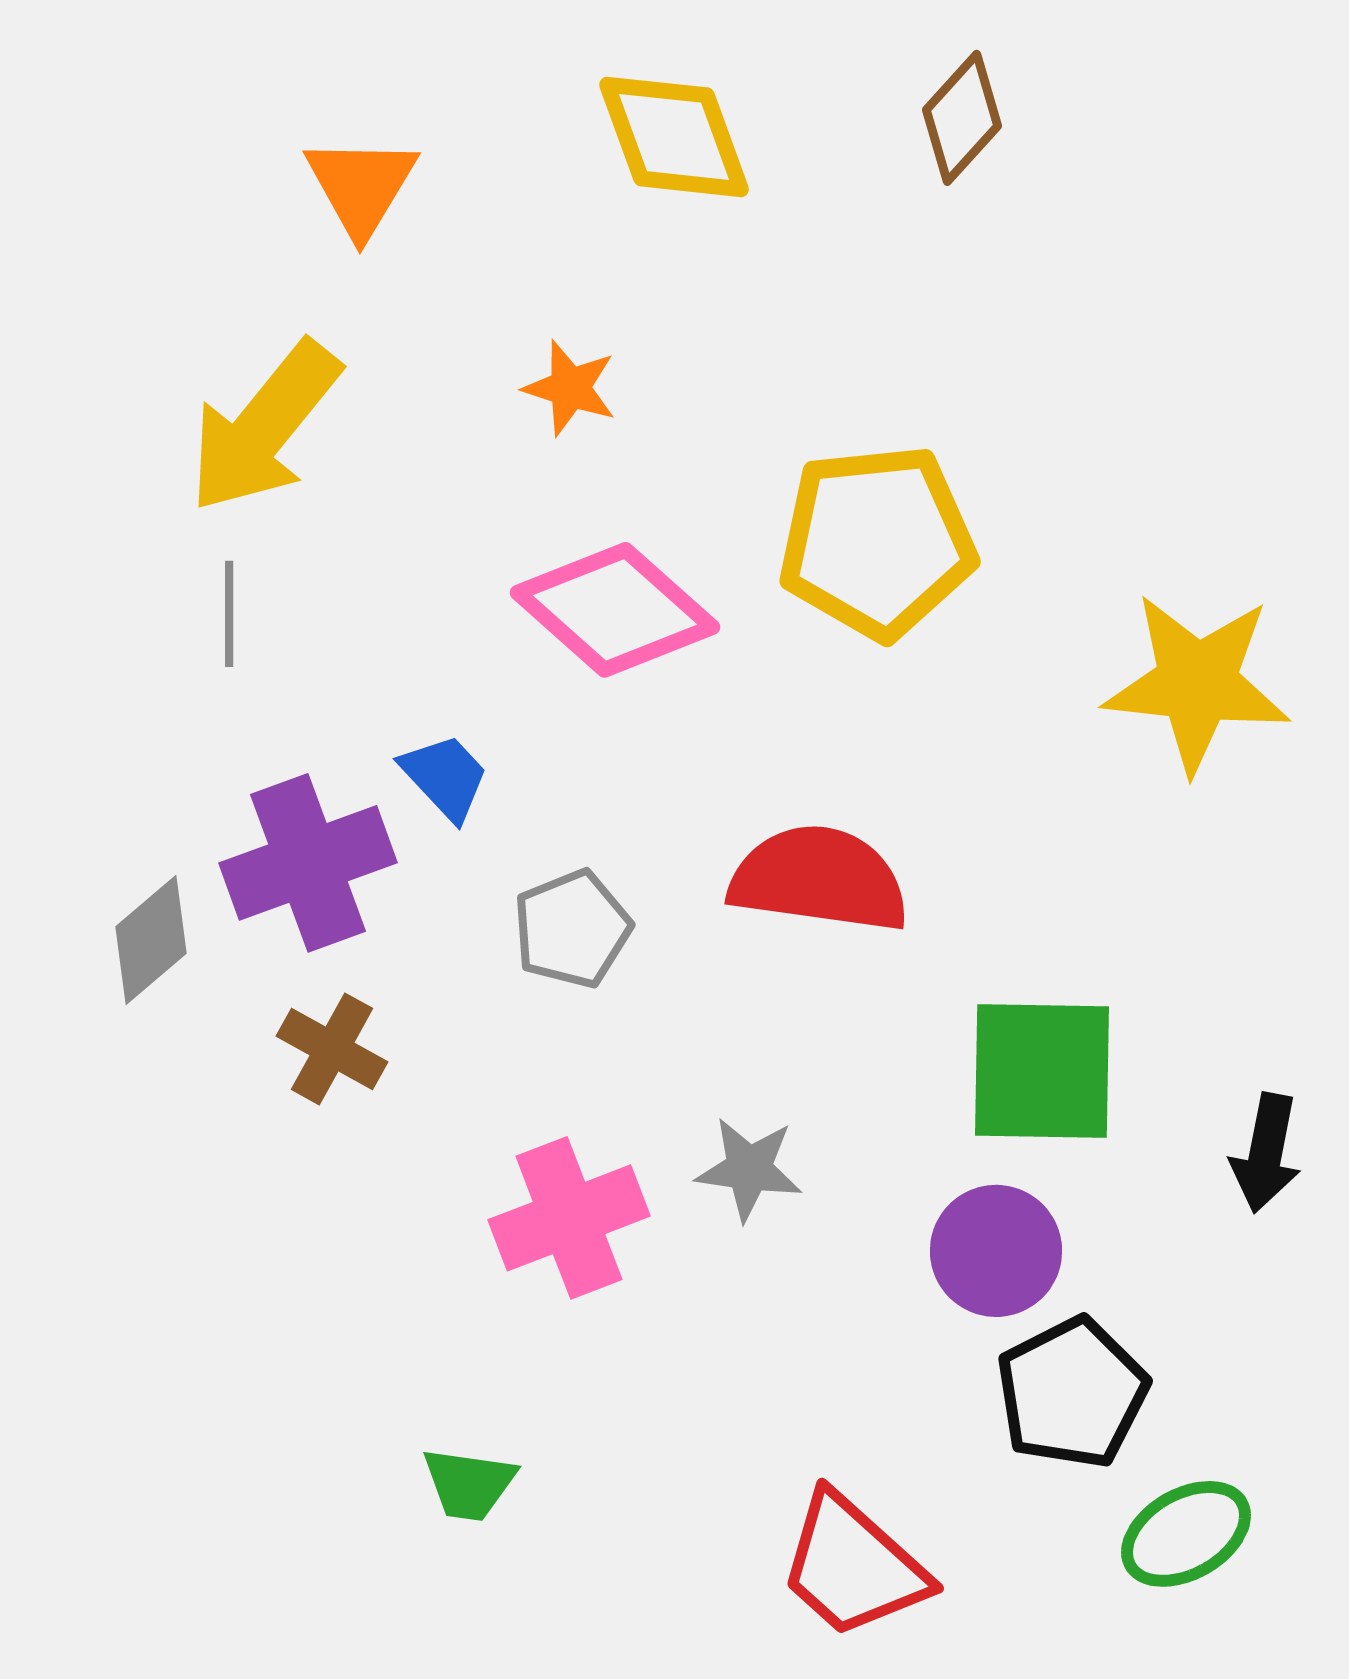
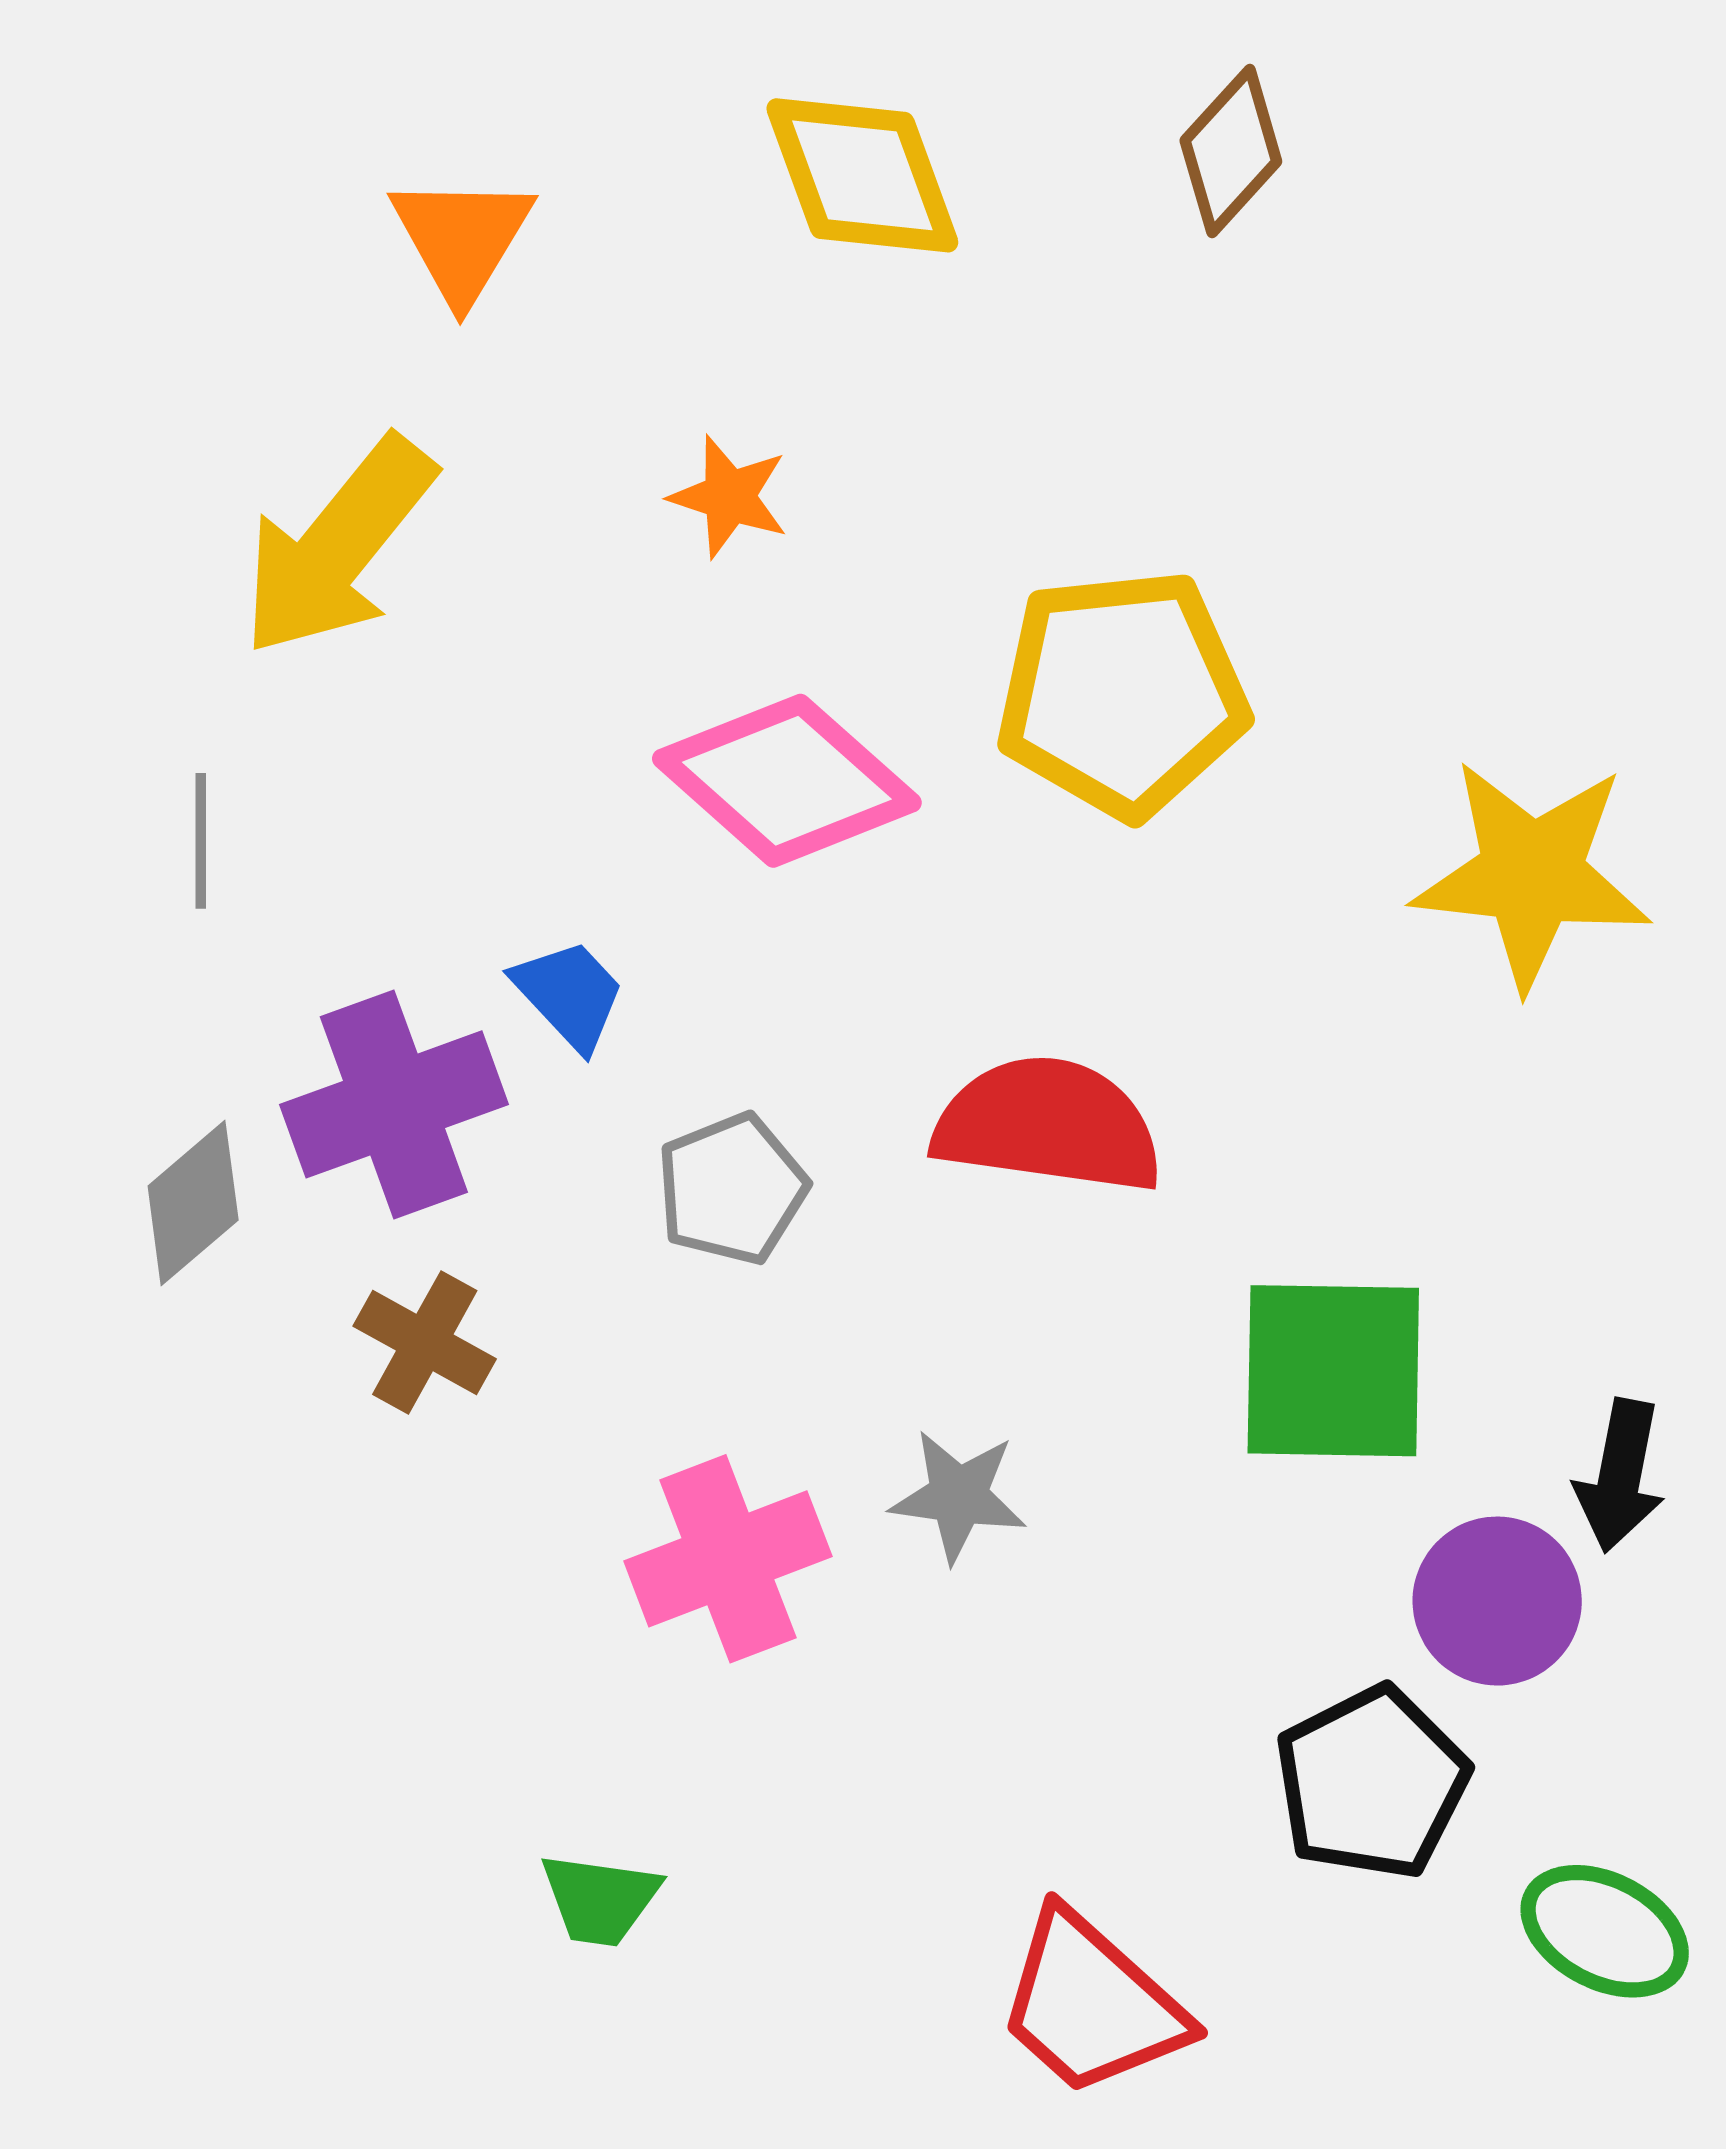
gray line: (229, 614) -> (201, 841), moved
purple circle: (996, 1251) -> (1497, 1601), moved
green ellipse: (1186, 1534) -> (1605, 1931), moved, turned 57

